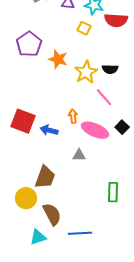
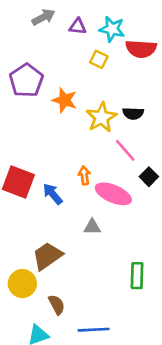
black square: (122, 127) -> (149, 177), moved
blue arrow: (49, 130) -> (53, 194), turned 36
brown trapezoid: (45, 177) -> (47, 256), turned -145
brown semicircle: (52, 214) -> (57, 305), size x0.7

